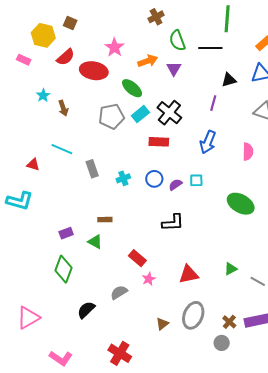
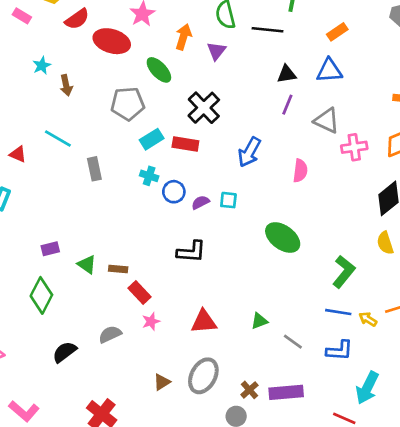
orange arrow: (148, 61) -> (184, 37), turned -60
purple line: (213, 103) -> (287, 105), moved
cyan rectangle: (140, 114) -> (152, 139), moved
cyan cross: (123, 178) -> (149, 176), moved, turned 32
brown rectangle: (105, 220) -> (118, 269), moved

